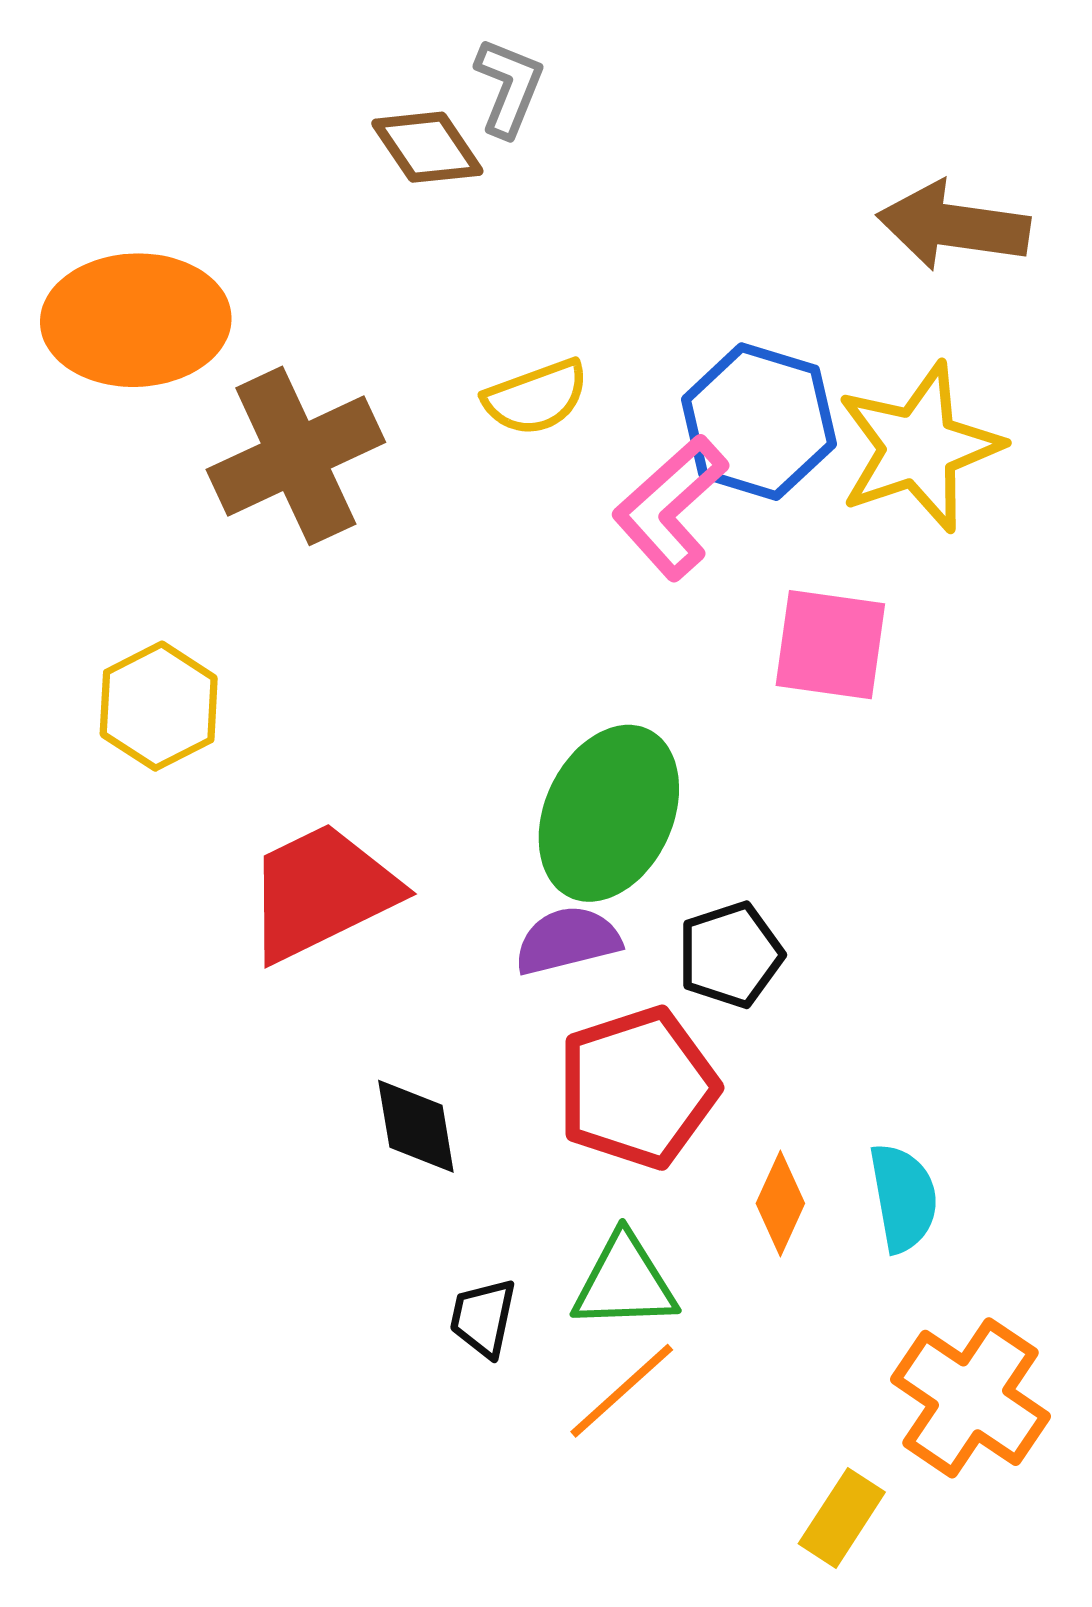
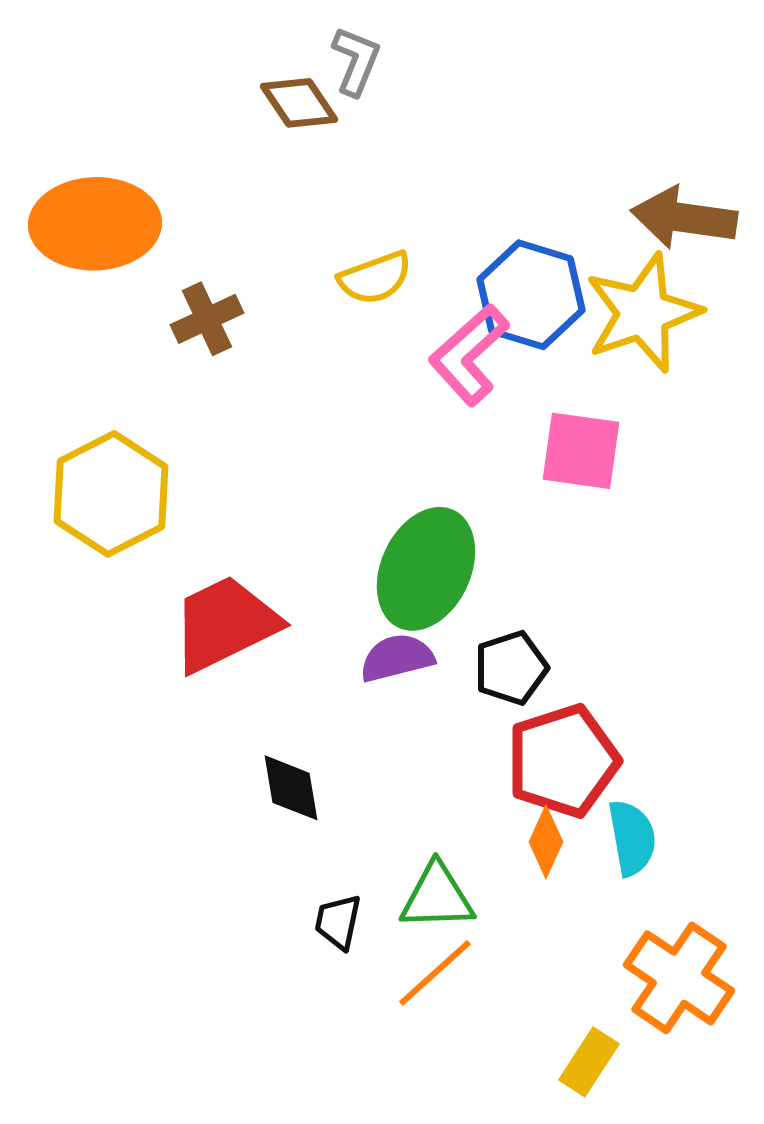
brown arrow: (953, 226) -> (684, 218), moved
brown cross: (296, 456) -> (207, 319), size x0.6
yellow hexagon: (159, 706) -> (111, 494), size x1.4
red pentagon: (637, 1088) -> (563, 761), moved

